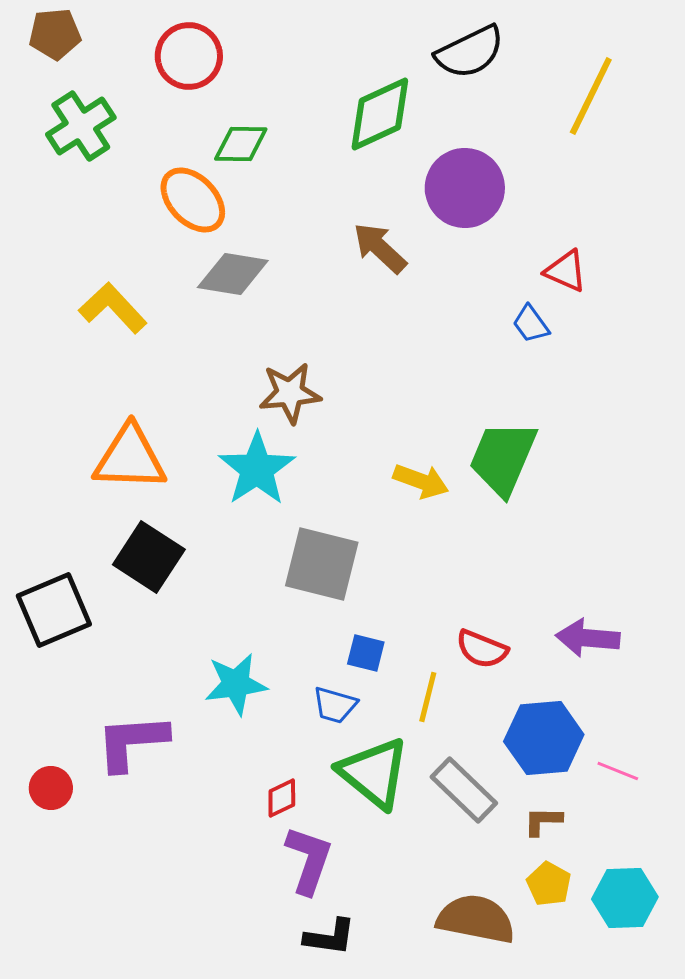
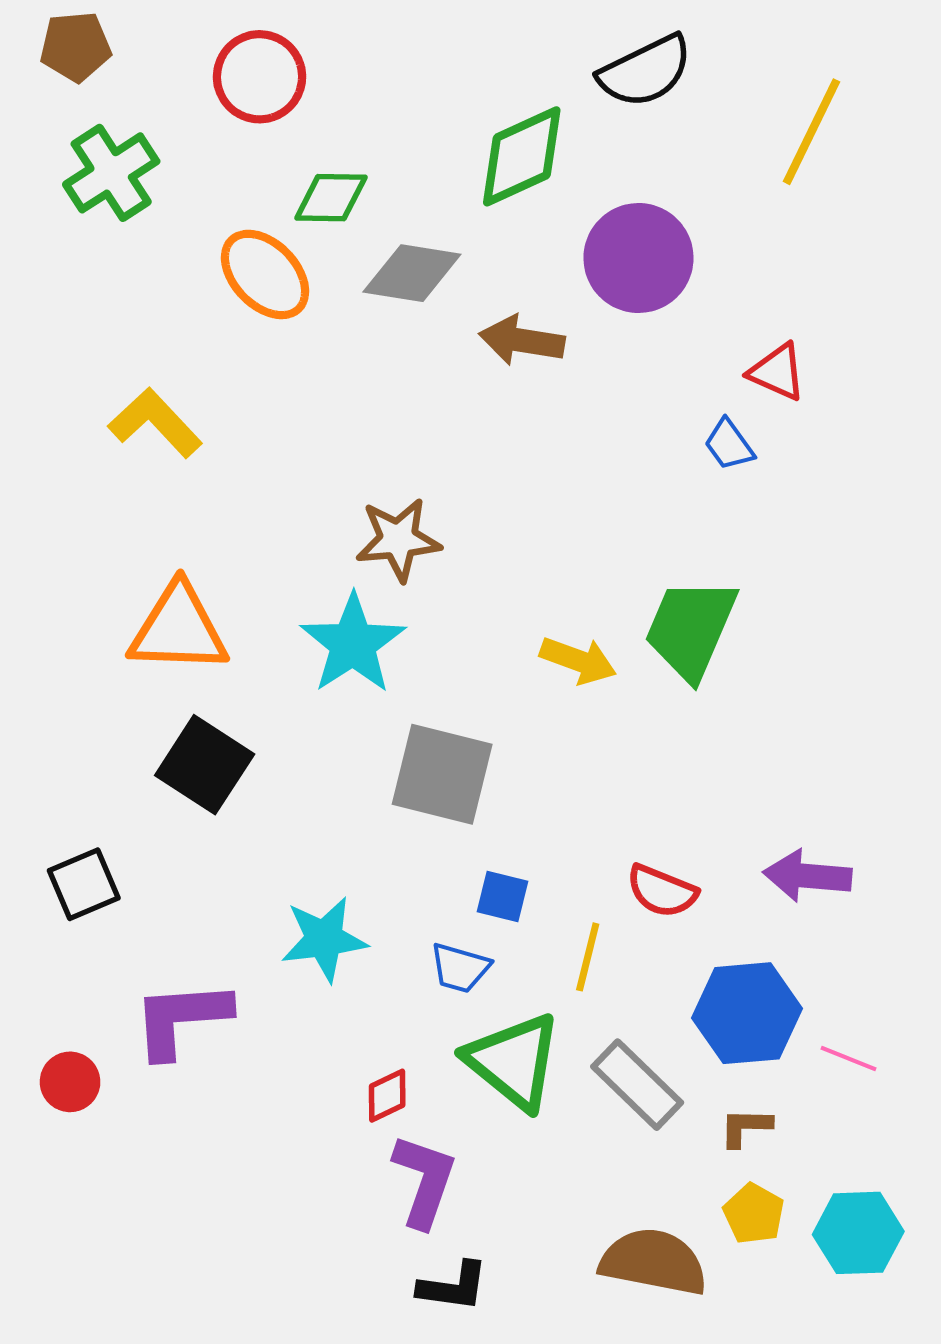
brown arrow: (380, 248) -> (522, 340), turned -34
gray diamond: (233, 274) -> (412, 273), moved
black square: (54, 610) -> (84, 884), moved, size x0.7

